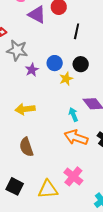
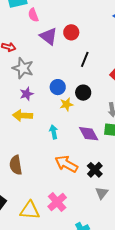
purple star: (32, 70) -> (27, 94), moved
yellow arrow: (25, 109) -> (23, 116), moved
cyan arrow: (73, 114) -> (54, 132), moved

